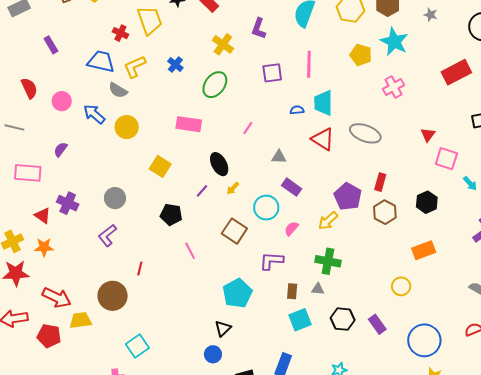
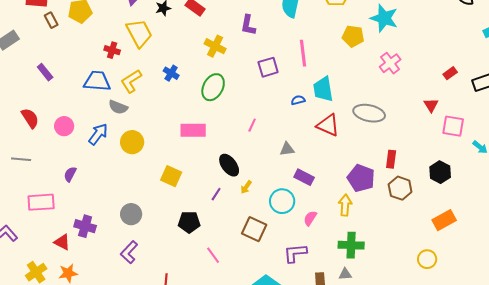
red rectangle: (456, 72) -> (450, 73), moved, size x0.5
blue arrow: (94, 114) -> (98, 134), turned 95
yellow arrow: (328, 221) -> (345, 205), turned 145

